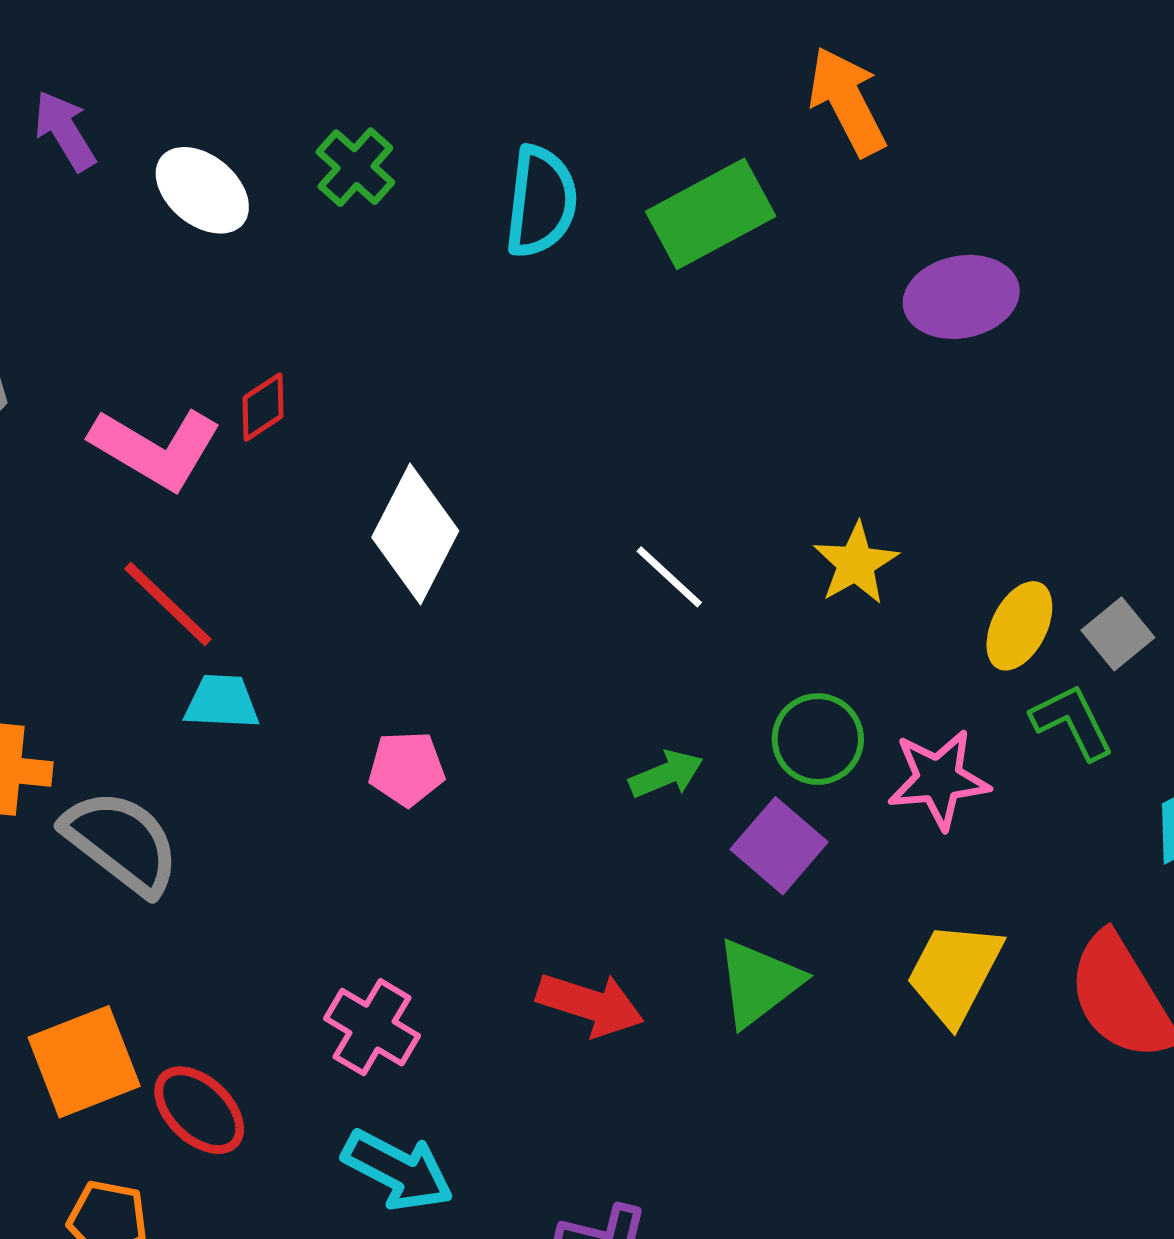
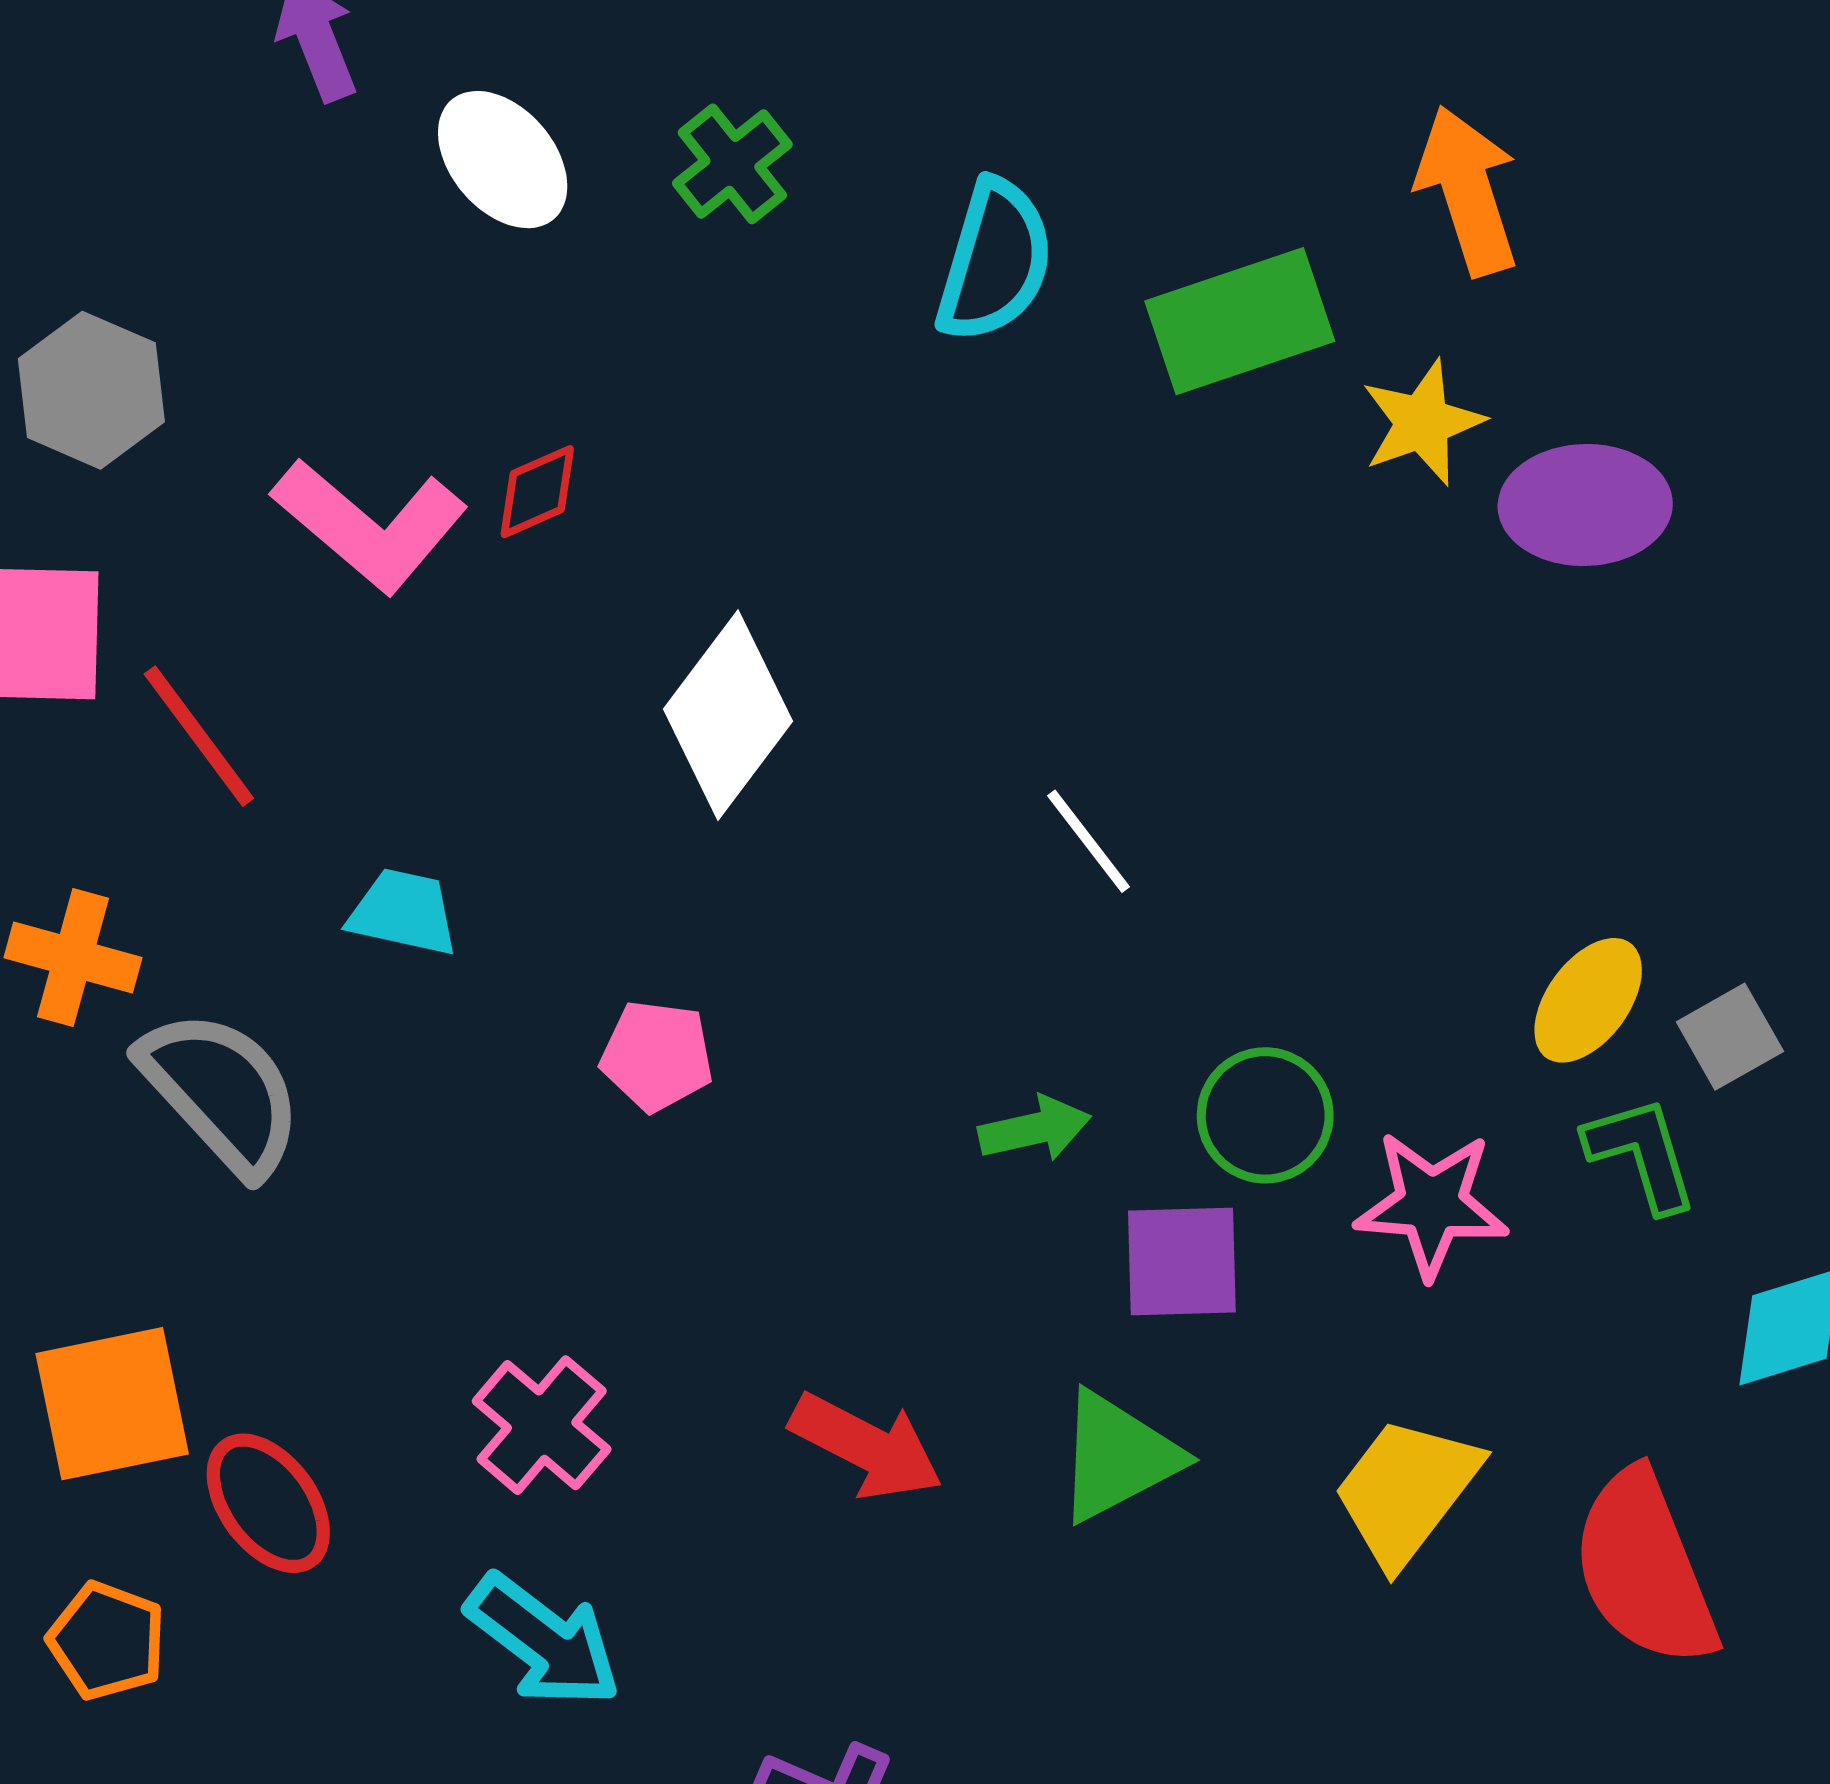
yellow star: (856, 563) -> (1422, 423), moved
red line: (168, 604) -> (199, 736), moved
purple square: (779, 846) -> (1182, 1262), turned 38

